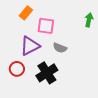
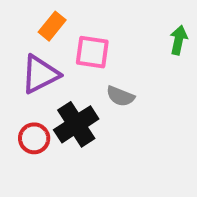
purple triangle: (30, 46) -> (40, 74), moved
black cross: (47, 73) -> (76, 124), moved

